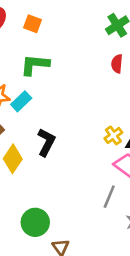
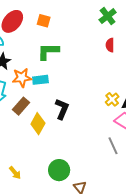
cyan rectangle: (21, 101) -> (40, 80), turned 42
gray line: (109, 197) -> (113, 146), turned -42

